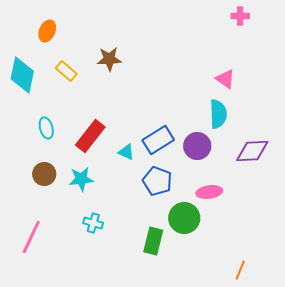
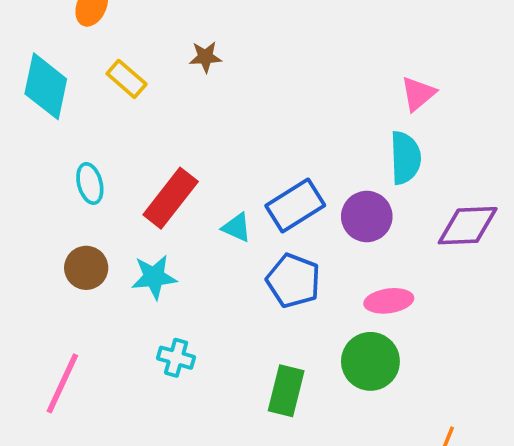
brown star: (109, 59) -> (205, 57), size x0.7
pink triangle: (225, 79) -> (418, 94), turned 45
green circle: (184, 218) -> (370, 361), moved

